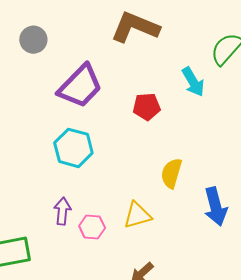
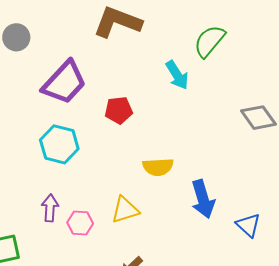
red pentagon: (147, 107) -> (119, 110), moved
yellow semicircle: (171, 173) -> (158, 167), turned -108

